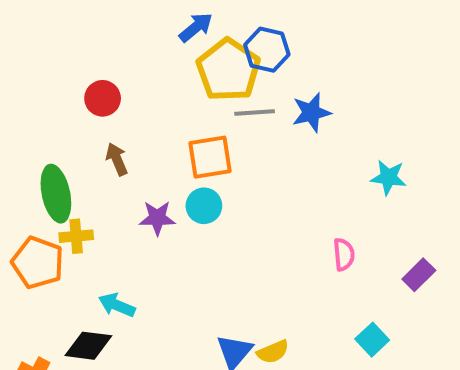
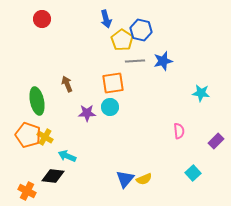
blue arrow: (196, 27) -> (106, 19), turned 114
yellow pentagon: (228, 70) -> (122, 40), size x0.7
red circle: (103, 98) -> (42, 19), moved
yellow cross: (76, 236) -> (45, 137), moved, turned 35

